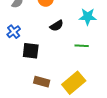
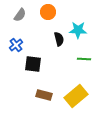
cyan star: (88, 17) -> (78, 30), moved
black semicircle: (57, 26) -> (59, 39), turned -72

